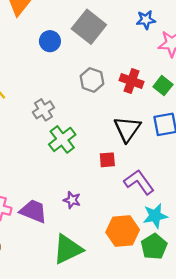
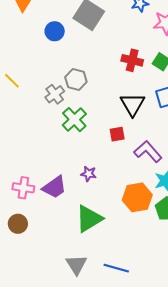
gray hexagon: (92, 80) -> (76, 80), moved
purple trapezoid: (33, 211) -> (54, 187), turned 128

